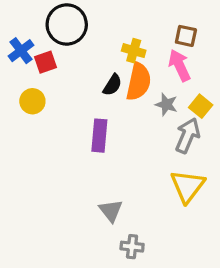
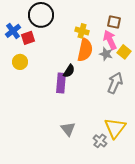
black semicircle: (112, 85) -> (69, 71), moved
gray star: (166, 105) -> (106, 54), moved
yellow square: (201, 106) -> (124, 52), moved
yellow triangle: (188, 186) -> (115, 128), moved
gray cross: (132, 247) -> (100, 141), moved, turned 32

